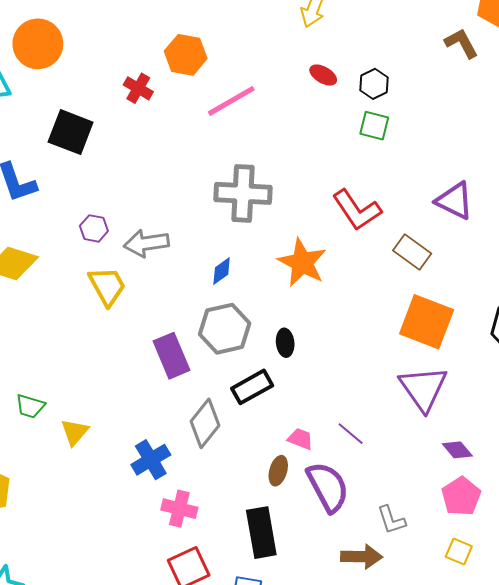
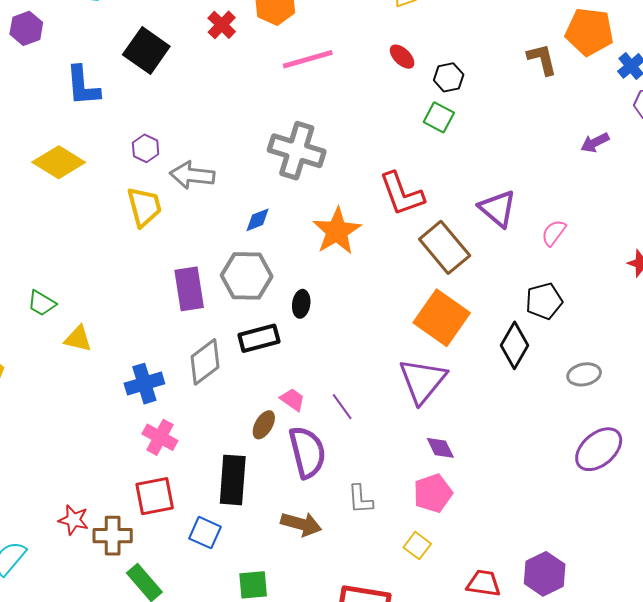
brown rectangle: (412, 252) -> (445, 247), size x1.4
yellow triangle: (75, 432) -> (78, 339), turned 48
brown arrow: (362, 557) -> (301, 524), moved

